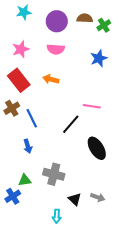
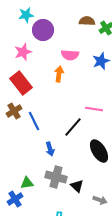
purple circle: (57, 21) -> (43, 30), moved
pink semicircle: (56, 49) -> (70, 55), moved
orange arrow: (51, 79) -> (59, 74), moved, turned 84
blue arrow: (28, 146) -> (50, 149), moved
black triangle: (75, 199) -> (77, 186), moved

